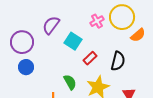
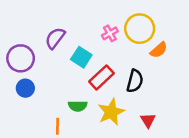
red rectangle: (90, 58) -> (102, 77), size x1.5
green semicircle: (70, 82) -> (78, 106), turned 119

